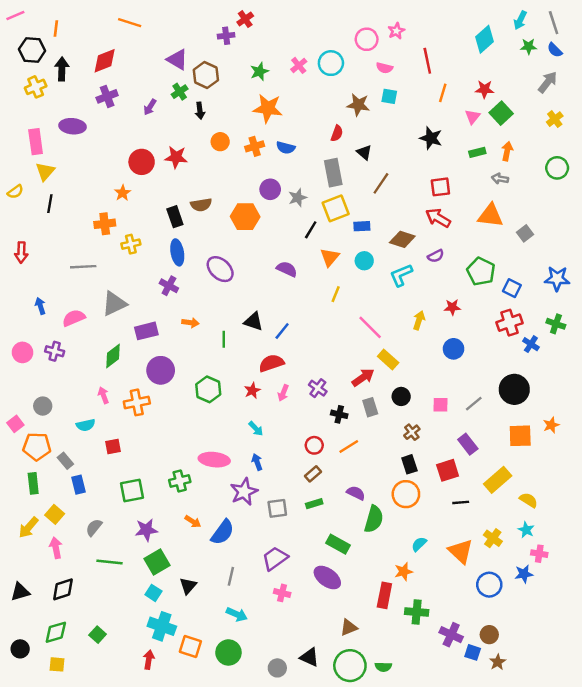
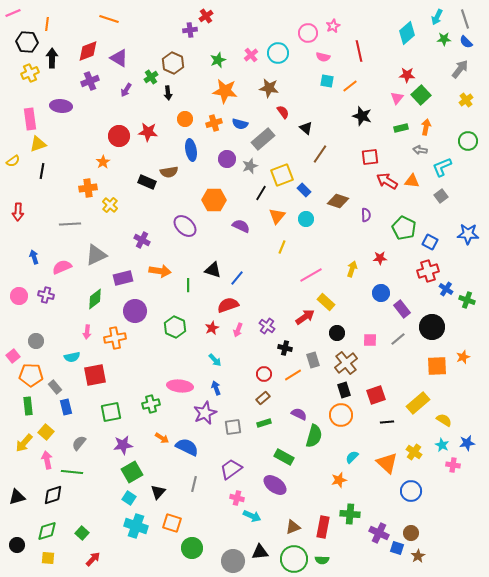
purple triangle: (177, 60) -> (119, 58), moved
orange line: (443, 93) -> (350, 86), moved, turned 35
brown star: (358, 105) -> (269, 88), moved
red semicircle: (337, 133) -> (283, 112), turned -56
yellow triangle: (45, 171) -> (38, 144), turned 30
gray rectangle: (333, 173) -> (263, 139), moved, turned 60
orange triangle: (490, 215) -> (412, 181), size x0.7
black rectangle: (175, 217) -> (147, 182), turned -48
orange hexagon: (245, 217) -> (214, 200), moved
red arrow: (438, 218) -> (387, 181), moved
blue rectangle: (362, 226) -> (304, 190), turned 48
yellow cross: (131, 244) -> (110, 205), turned -35
blue ellipse: (177, 252) -> (191, 150), moved
purple semicircle: (436, 256) -> (366, 215), turned -64
cyan L-shape: (401, 275) -> (442, 167), moved
orange arrow: (190, 323) -> (160, 271), size x1.5
green cross: (556, 324) -> (467, 300), moved
pink line: (370, 327) -> (311, 275), turned -75
pink arrow: (103, 395) -> (87, 332), turned -152
gray rectangle: (370, 407) -> (313, 360), moved
brown cross: (412, 432) -> (346, 363), size x1.6
purple rectangle: (468, 444) -> (402, 309), moved
red square: (113, 446) -> (95, 375), size x1.6
blue semicircle: (223, 532) -> (187, 447), turned -100
green line: (109, 562) -> (72, 472), moved
blue star: (524, 574) -> (467, 443), moved
red rectangle: (384, 595) -> (323, 527), moved
cyan arrow: (237, 614) -> (252, 516), moved
orange square: (190, 647) -> (172, 523), moved
black triangle: (309, 657) -> (260, 552), turned -30
red arrow: (149, 660) -> (93, 559), moved, turned 35
gray circle: (277, 668) -> (233, 561), size x1.5

